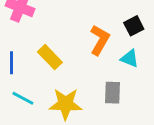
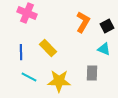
orange L-shape: (100, 40) -> (83, 22), moved

